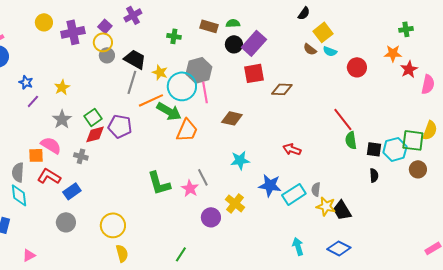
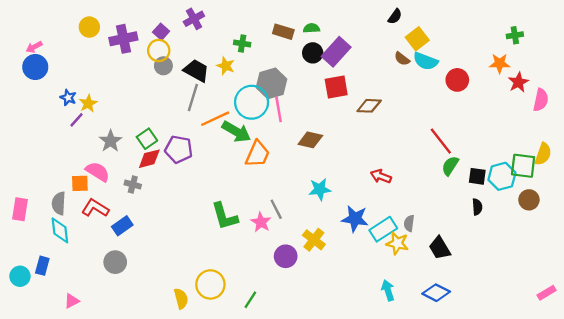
cyan semicircle: (330, 51) -> (426, 61), size x1.5
yellow star: (160, 72) -> (226, 66), moved
yellow star: (62, 87) -> (88, 103), moved
green semicircle: (351, 140) -> (450, 166), turned 42
yellow star: (326, 206) -> (397, 243), moved
yellow circle: (113, 225) -> (210, 284), moved

